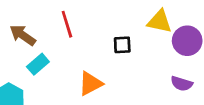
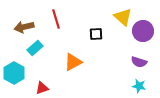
yellow triangle: (160, 21) -> (123, 17), turned 30
brown arrow: (23, 35) -> (24, 27), turned -48

